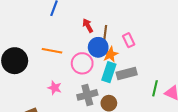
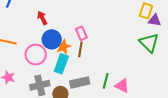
brown line: (105, 33) -> (80, 49), moved
gray rectangle: (127, 73) -> (80, 83), moved

